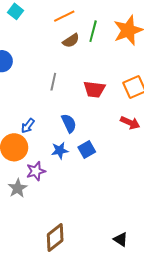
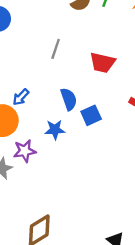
blue square: (87, 150) -> (91, 115), moved

